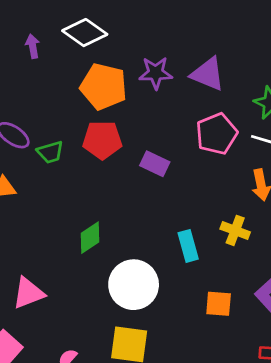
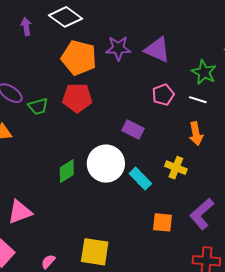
pink pentagon: (217, 134) -> (163, 95), size x0.7
purple rectangle: (155, 164) -> (133, 129), moved
cyan rectangle: (188, 246) -> (140, 179), turned -30
white circle: (134, 285) -> (106, 164), moved

